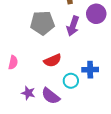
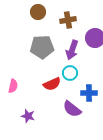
cyan circle: (71, 81) -> (70, 73), moved
purple semicircle: (51, 96) -> (72, 109), moved

